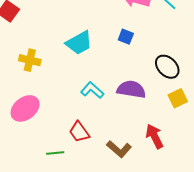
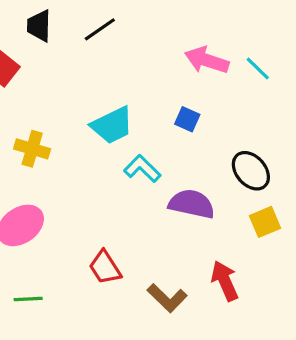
cyan L-shape: (92, 90) -> (142, 169), moved
green line: (55, 153) -> (28, 299), moved

